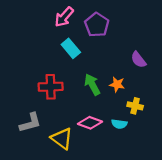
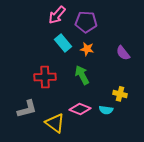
purple pentagon: (97, 25) -> (86, 22), turned -30
orange star: (117, 84) -> (87, 49), moved

